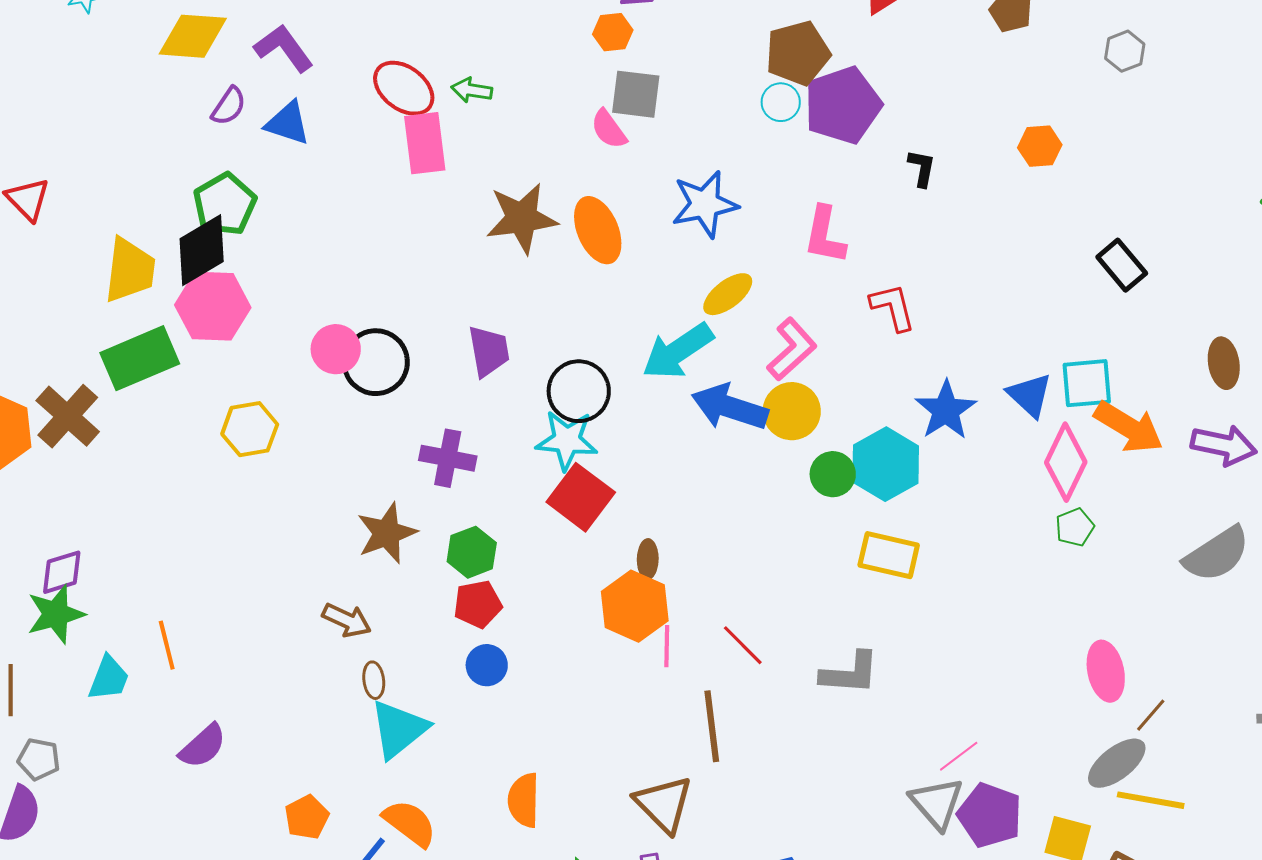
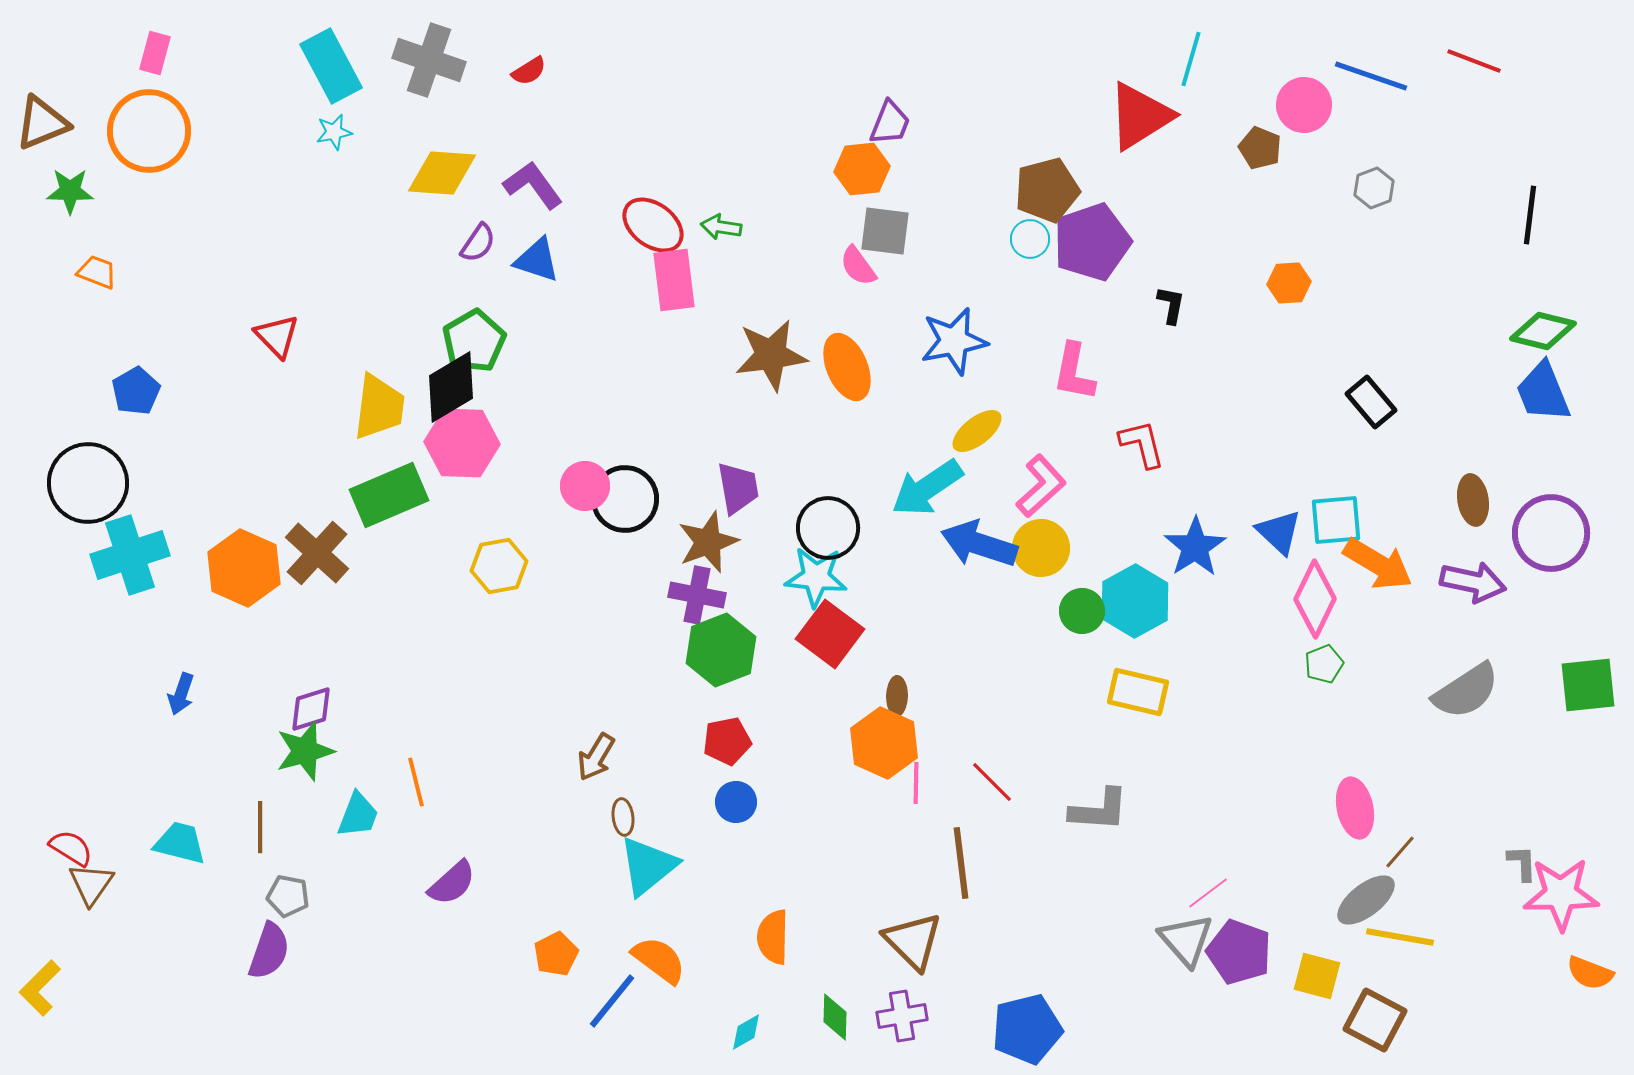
orange hexagon: (613, 32) -> (862, 169), size x1.4
brown star: (387, 533) -> (708, 542), moved
green hexagon: (472, 552) -> (721, 650), moved, size x1.4
brown arrow: (347, 620) -> (596, 757), turned 96

